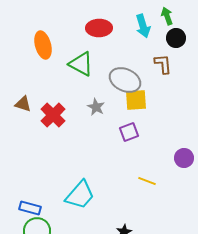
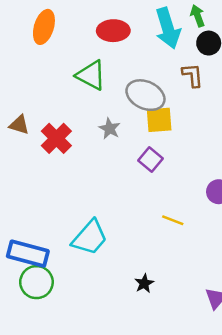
cyan arrow: (143, 26) -> (168, 28), size x1.4
orange ellipse: (43, 45) -> (44, 27), moved, turned 32
purple square: (129, 132) -> (150, 159), turned -30
blue rectangle: (30, 208) -> (28, 254), size x1.5

